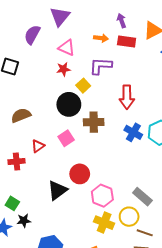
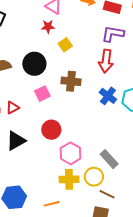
purple L-shape: (101, 66) -> (113, 34), moved
black circle: (69, 104) -> (34, 64), moved
red triangle: (38, 146) -> (13, 108), moved
black triangle: (57, 190) -> (16, 141), moved
yellow cross: (104, 223) -> (69, 179), turned -30

